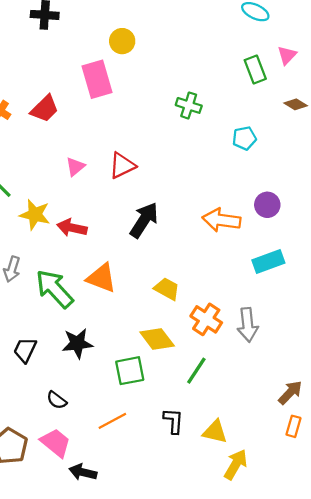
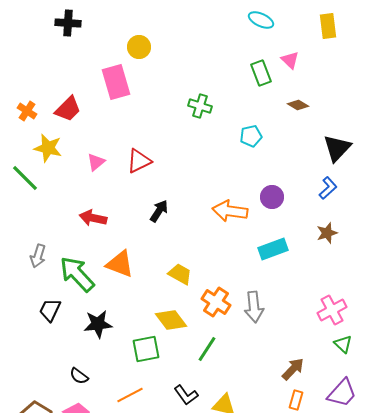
pink triangle: (287, 55) -> (290, 60), turned -30
yellow star: (35, 215) -> (48, 148), moved
black arrow: (144, 220) -> (159, 211), size x0.7
black trapezoid: (25, 350) -> (50, 310), moved
black L-shape: (173, 421) -> (186, 395), turned 140

